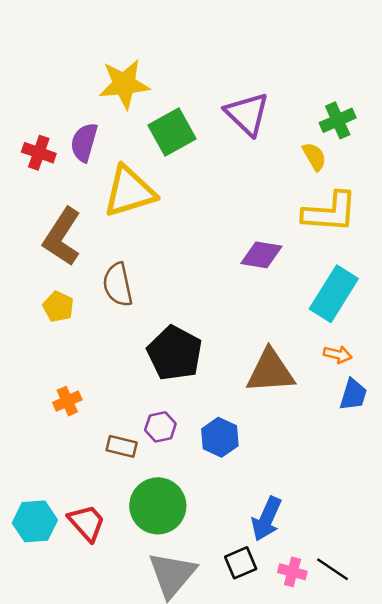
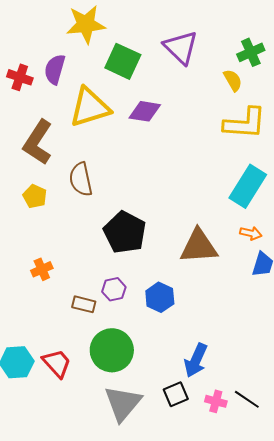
green square: (172, 132) -> (123, 61), turned -36
purple diamond: (261, 255) -> (145, 111), moved

